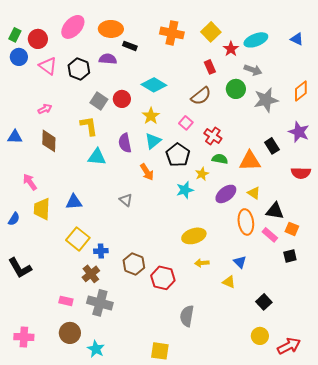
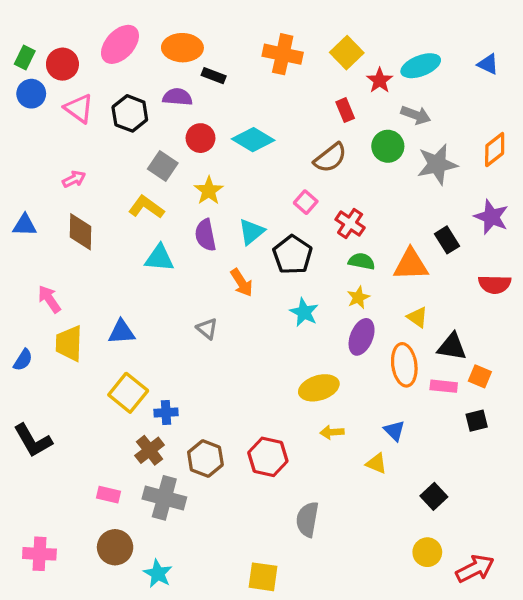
red circle: (122, 99) -> (200, 138), moved
yellow star: (151, 116) -> (209, 191), moved
yellow L-shape: (89, 126) -> (146, 207), turned -45
yellow star: (202, 174) -> (358, 297), moved
cyan star: (185, 190) -> (304, 312), turned -30
purple ellipse: (226, 194) -> (362, 337), moved, turned -30
pink rectangle: (270, 235) -> (444, 386), turned -35
brown hexagon: (134, 264) -> (205, 459), moved

